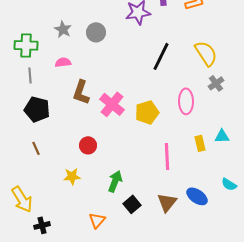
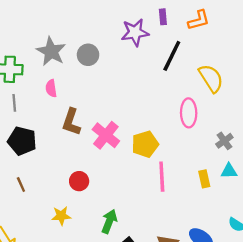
gray star: (63, 29) -> (51, 51), size x1.5
black line: (161, 56) -> (172, 56), moved
pink semicircle: (63, 62) -> (51, 88), turned -91
gray cross: (216, 83) -> (224, 141), moved
pink ellipse: (186, 101) -> (189, 113), moved
pink line: (167, 156) -> (162, 177), moved

